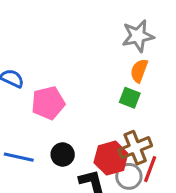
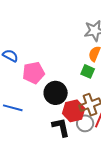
black circle: (63, 155) -> (56, 93), moved, size x1.5

